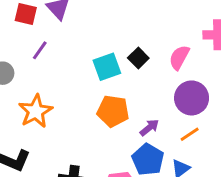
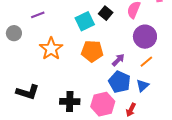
purple line: (40, 50) -> (38, 15), turned 40
orange star: (36, 111) -> (51, 49), moved

